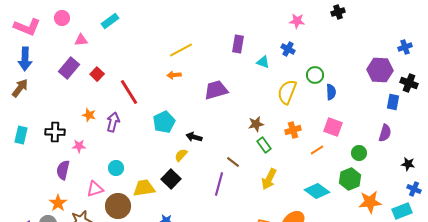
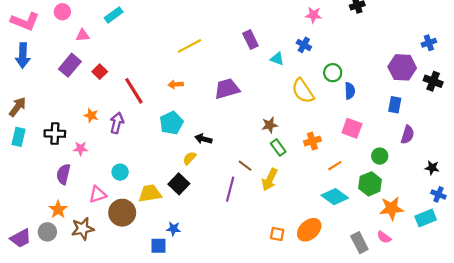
purple rectangle: (238, 44) -> (250, 40), turned -36
orange arrow: (174, 75) -> (176, 84), moved
brown arrow: (20, 88) -> (17, 107), moved
yellow semicircle: (287, 92) -> (303, 91), turned -55
blue rectangle: (393, 102) -> (395, 105), moved
orange cross: (293, 130) -> (312, 141), moved
orange line: (317, 150) -> (335, 166), moved
yellow arrow: (269, 179) -> (270, 180), moved

